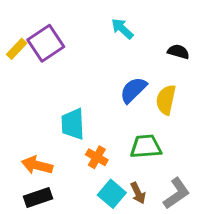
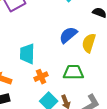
orange cross: (97, 157) -> (41, 77), turned 32

